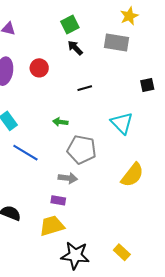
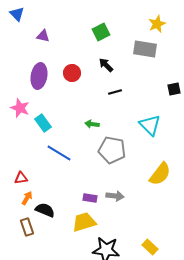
black arrow: (75, 48) -> (106, 65), moved
gray arrow: (68, 178) -> (115, 196), moved

